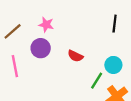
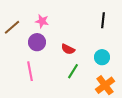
pink line: (15, 66) -> (30, 71), moved
green line: (97, 81) -> (73, 71), moved

